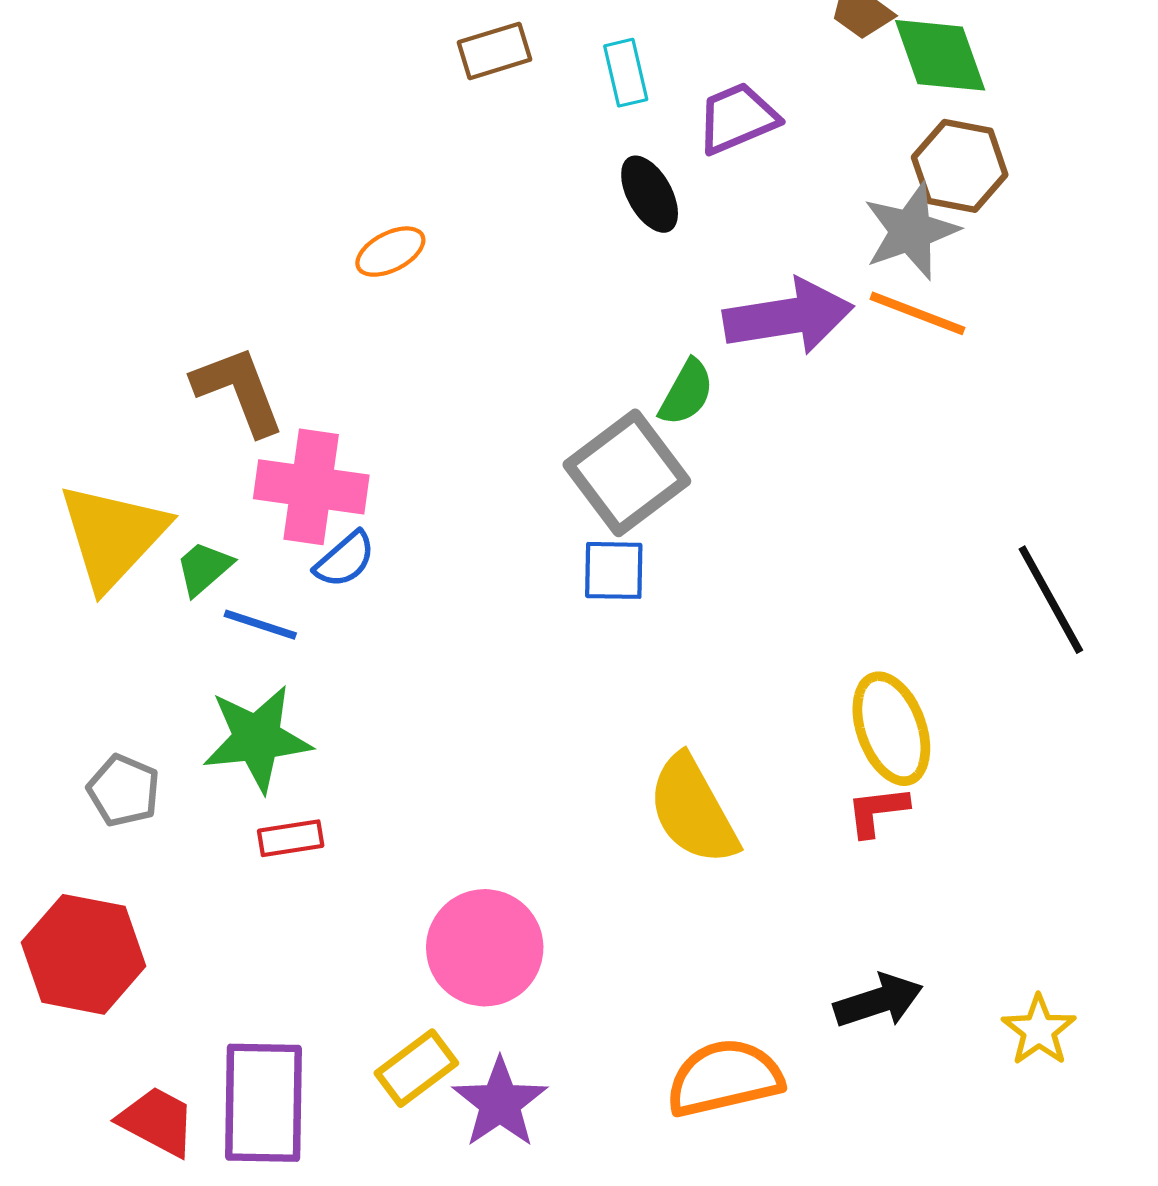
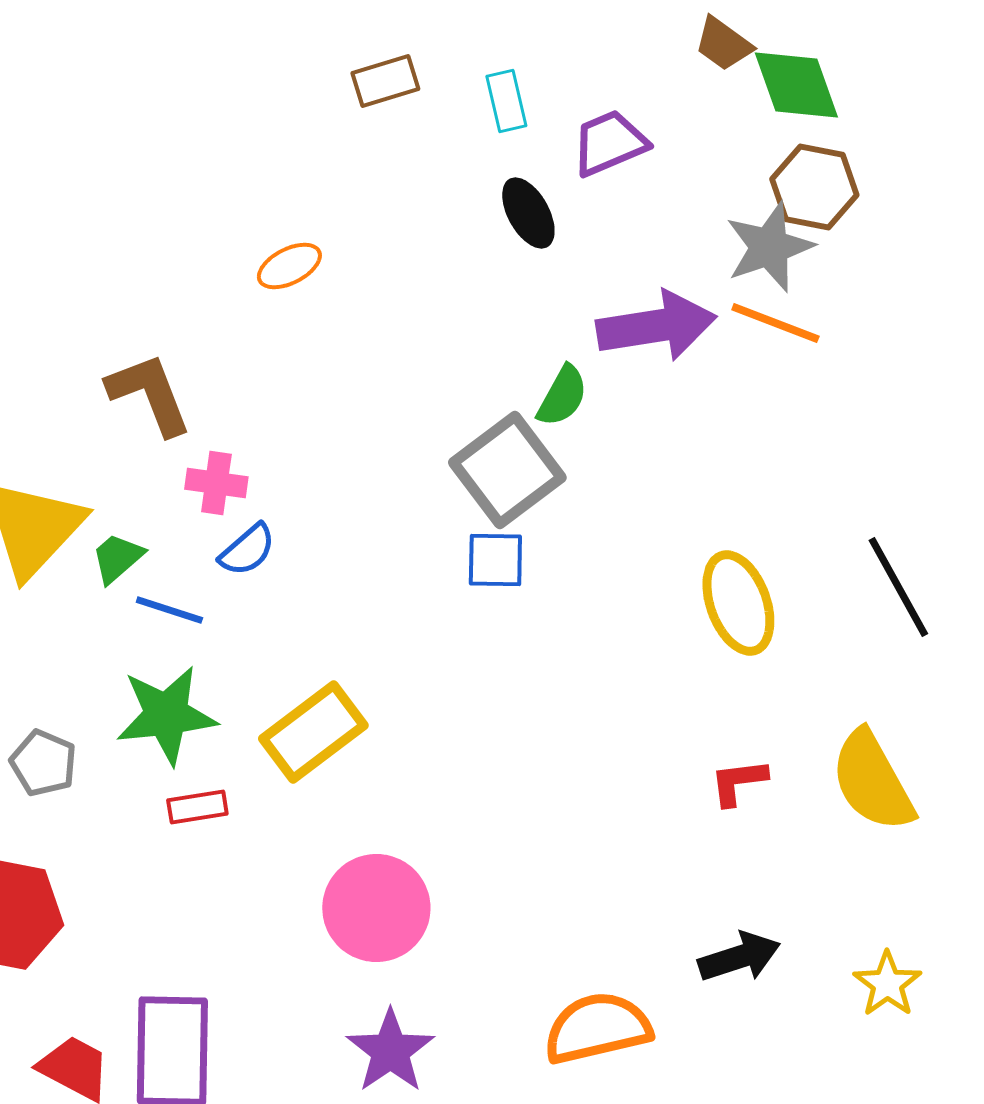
pink cross: (311, 487) -> (216, 483), size x0.6
yellow ellipse: (891, 729) -> (738, 603), moved
yellow semicircle: (693, 810) -> (872, 781), moved
yellow rectangle: (416, 1068) -> (313, 732), moved, size x1.4

